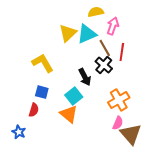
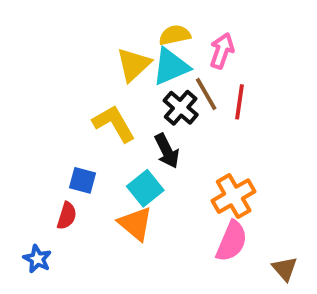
yellow semicircle: (96, 12) -> (175, 35), moved
yellow L-shape: (43, 63) -> (114, 123), moved
black cross: (104, 65) -> (181, 108), moved
pink semicircle: (118, 123) -> (232, 241), size x1.5
brown triangle: (131, 134) -> (285, 269), moved, size x0.6

